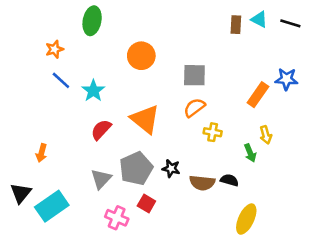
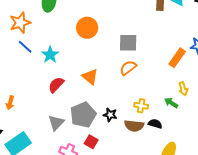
orange star: (54, 49) -> (20, 23), size x1.5
orange triangle: (145, 119) -> (90, 77), size x0.7
yellow cross: (213, 132) -> (141, 106), moved
green arrow: (250, 153) -> (171, 103), turned 144

